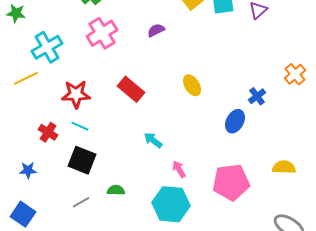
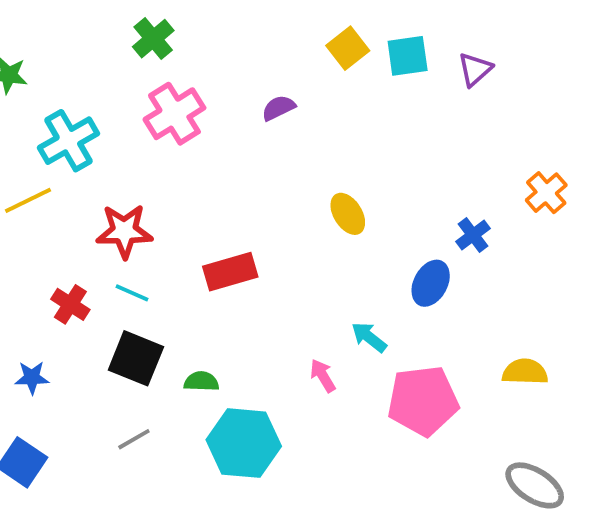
red rectangle: (131, 89) -> (230, 272), moved, turned -56
cyan arrow: (153, 140) -> (369, 337), moved
green semicircle: (116, 190) -> (201, 381), moved
cyan hexagon: (171, 204) -> (244, 443), moved

